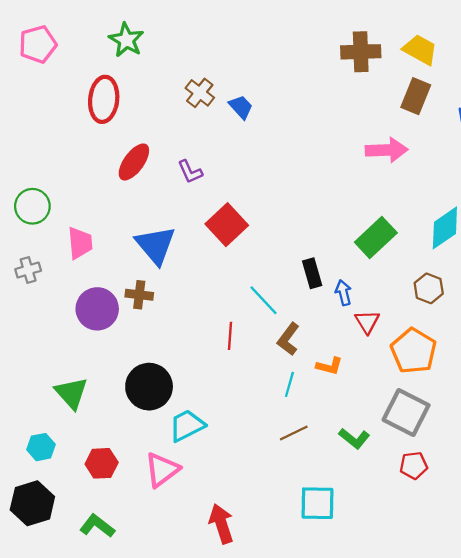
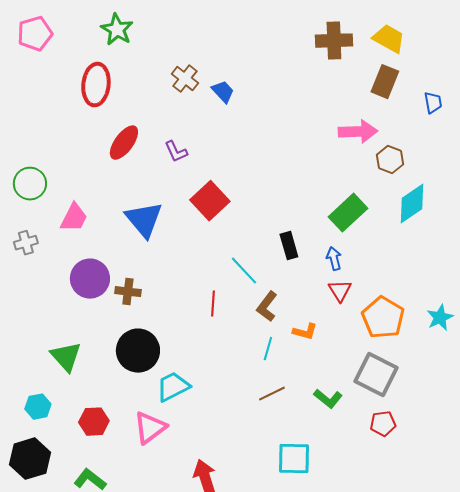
pink trapezoid: (80, 243) -> (74, 218), turned 32
brown hexagon: (429, 288) -> (390, 160), moved
blue arrow: (343, 293) -> (334, 259), moved
brown cross: (139, 295) -> (128, 292), moved

